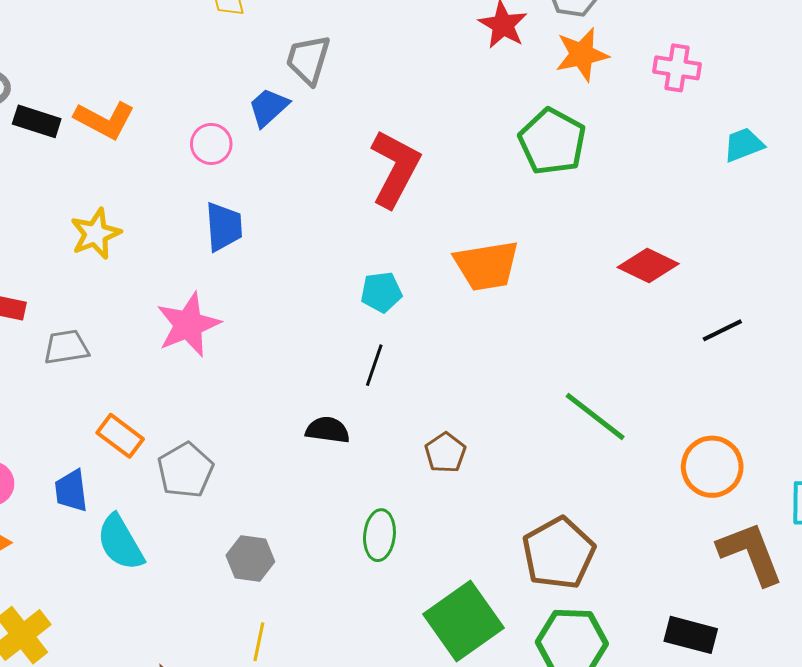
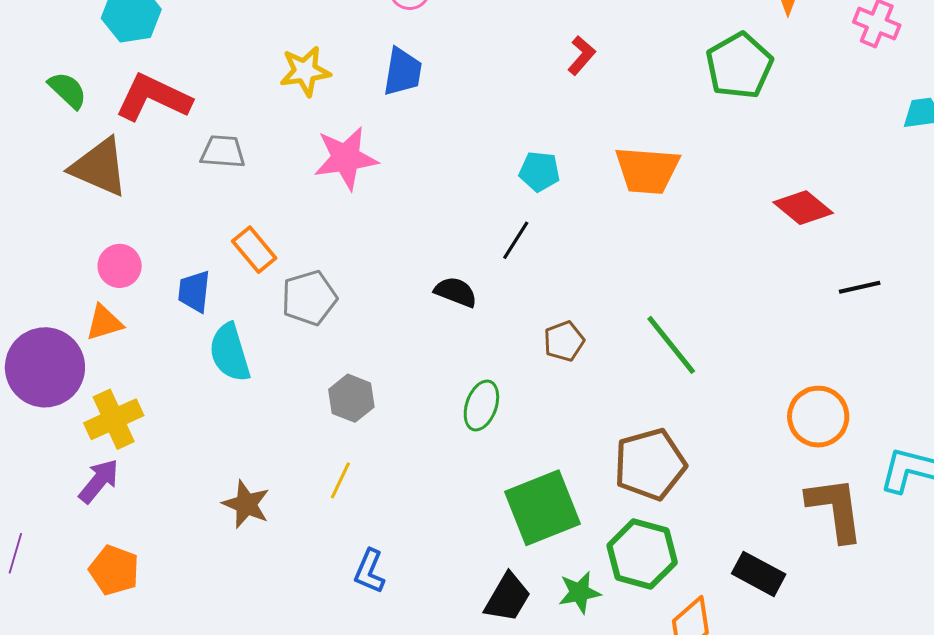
red L-shape: (395, 168) -> (581, 55), size x0.5
yellow star: (96, 234) -> (305, 71), moved
green line: (595, 416) -> (671, 345), moved

